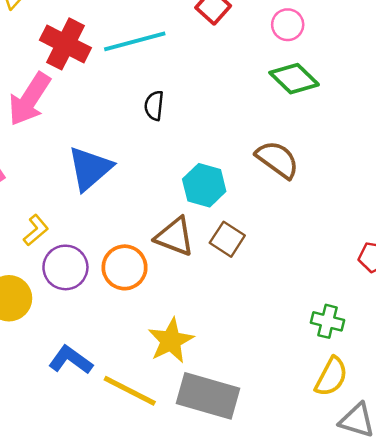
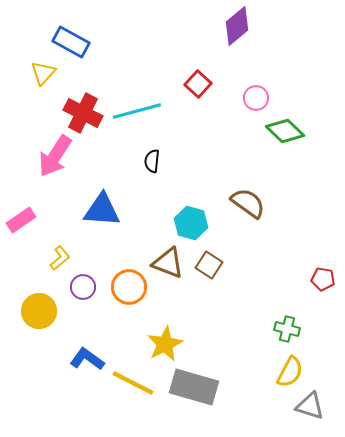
green diamond: (294, 79) -> (285, 131), moved
blue triangle: (90, 169) -> (102, 210), turned 45
purple circle: (65, 267) -> (83, 287), size x0.7

